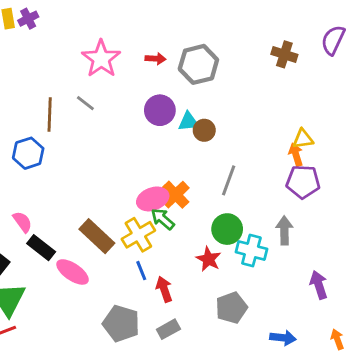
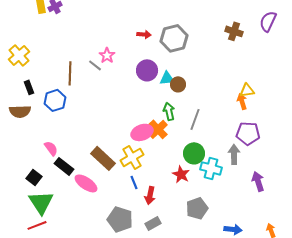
pink star: (101, 59) -> (107, 55), moved, size x0.6
purple pentagon: (303, 182) -> (248, 133), moved
green arrow: (163, 219) -> (169, 111), moved, turned 36
purple arrow: (319, 285) -> (258, 181), moved
red arrow: (164, 289) -> (150, 195), turned -150

